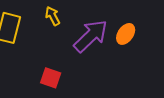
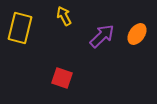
purple arrow: (91, 36) -> (102, 36), size x0.7

